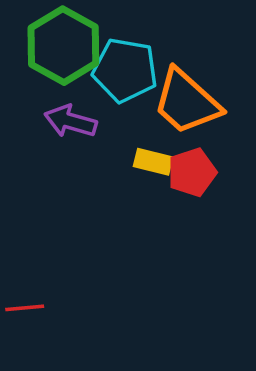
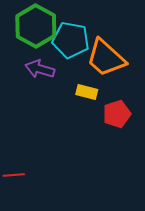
red pentagon: (192, 172) -> (117, 114), moved

